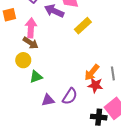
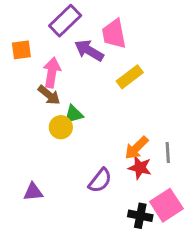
yellow circle: (23, 60) -> (61, 127), moved
green triangle: (36, 77) -> (74, 114), moved
purple triangle: (48, 100) -> (33, 192), moved

